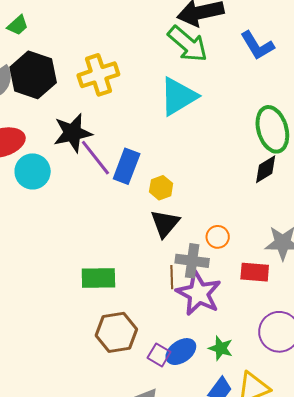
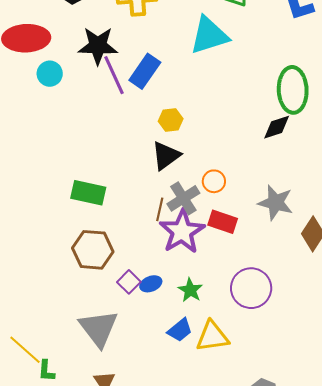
blue rectangle: (127, 166) -> (145, 71), moved
cyan circle: (33, 171) -> (50, 74), size x0.7
gray cross: (192, 261) -> (183, 198), turned 36
red rectangle: (255, 272) -> (223, 222), moved
blue ellipse: (181, 352) -> (151, 284), size x0.7

